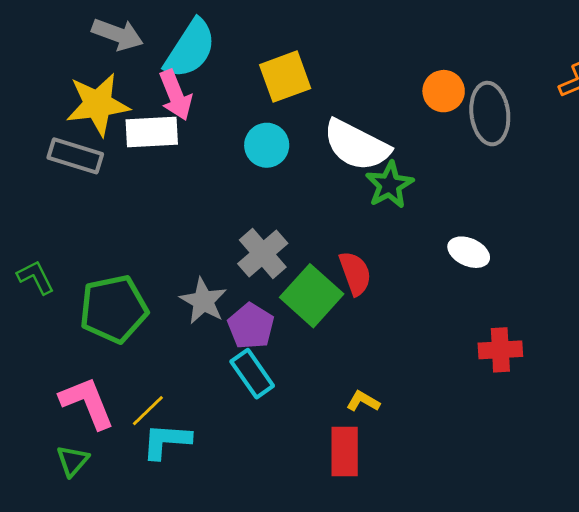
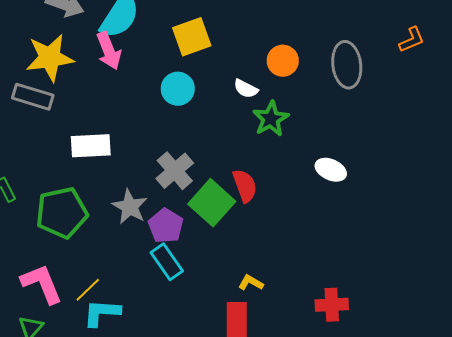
orange circle: (444, 91) -> (283, 61), moved
white rectangle: (152, 132) -> (91, 146), moved
white semicircle: (356, 145) -> (246, 89), size x0.5
red cross: (500, 350) -> (332, 305), moved

